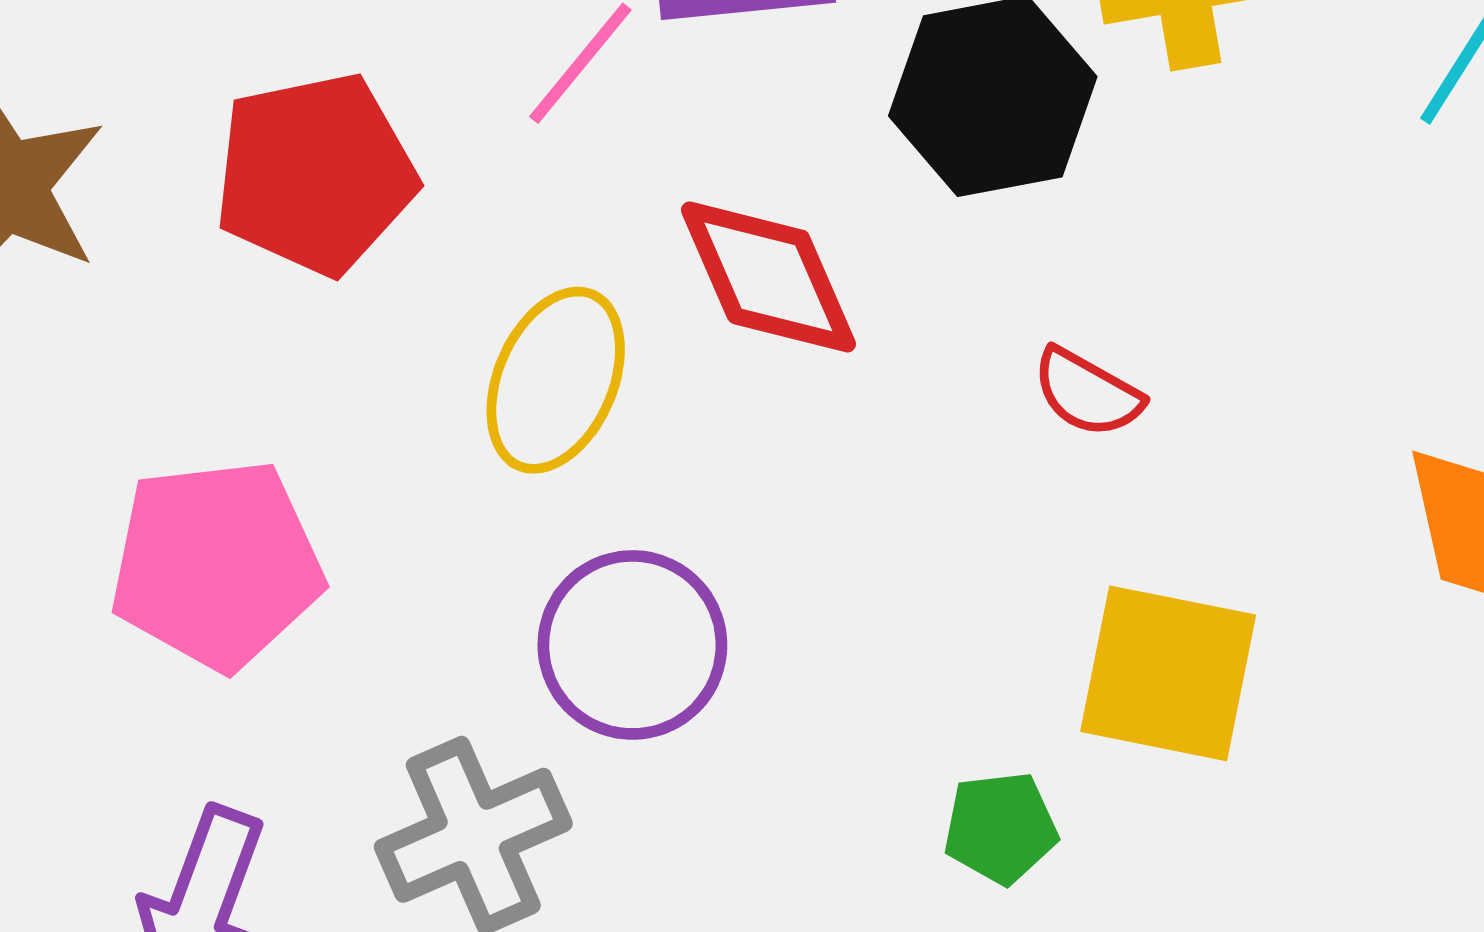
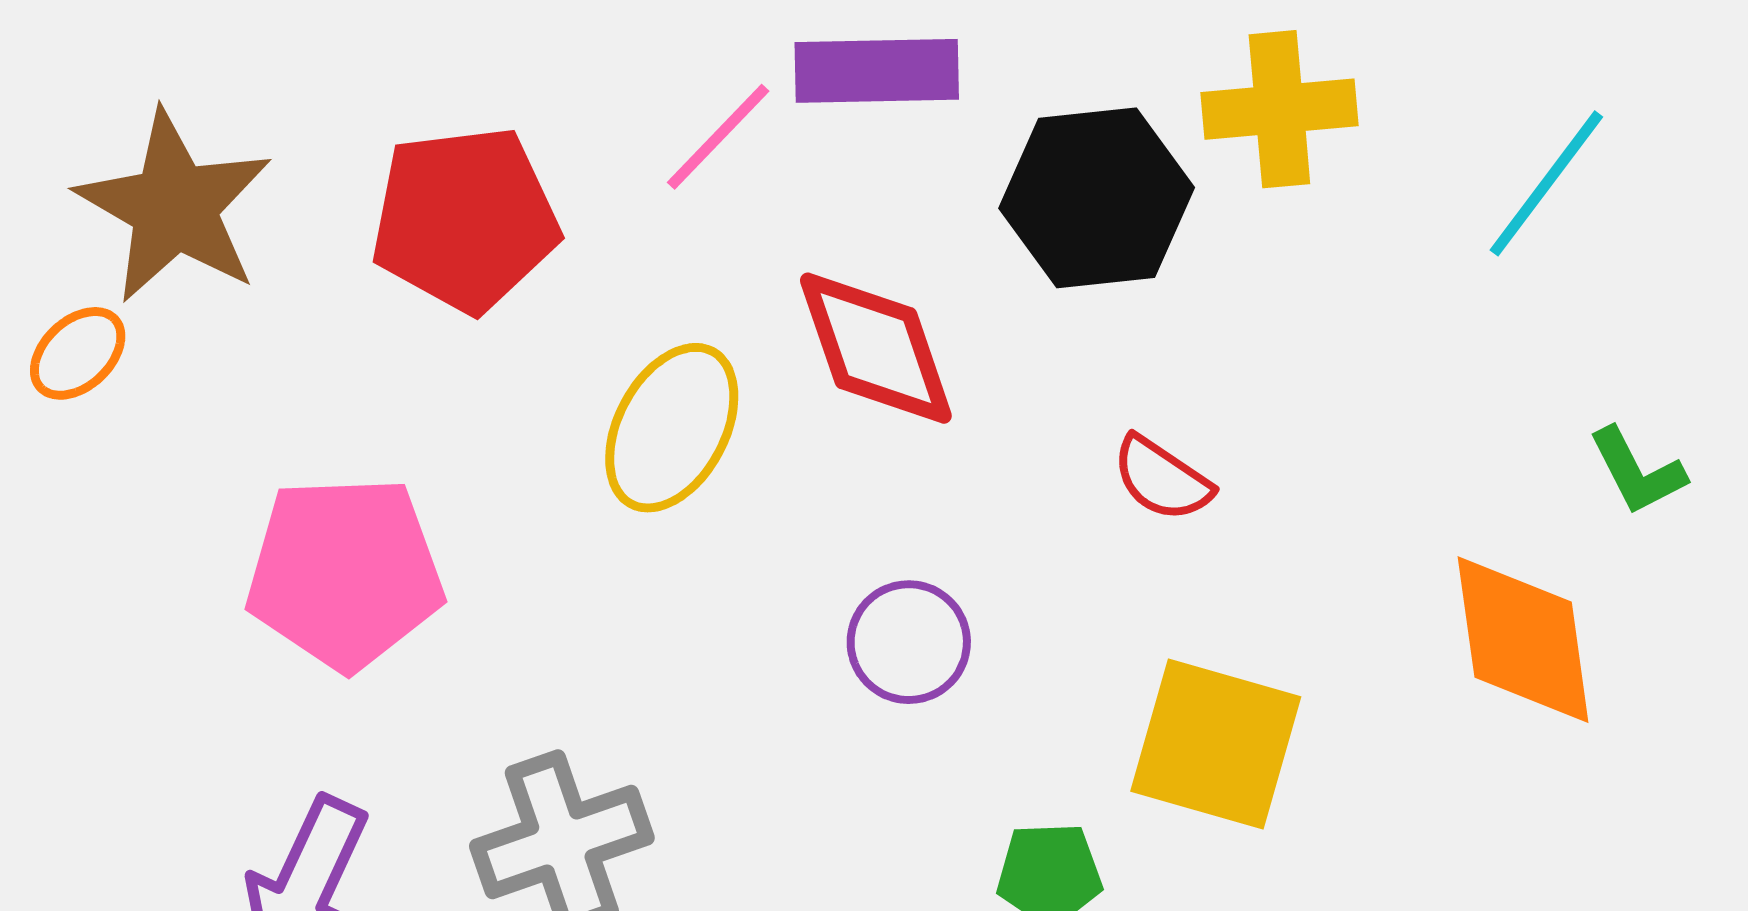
purple circle: (632, 645) -> (909, 642), moved, size x0.7

